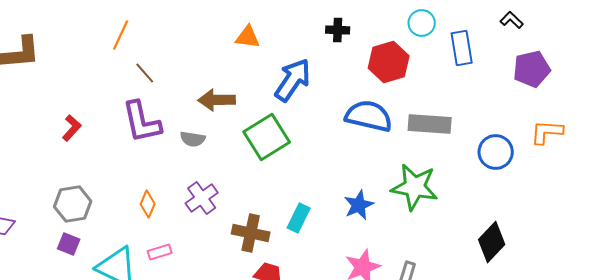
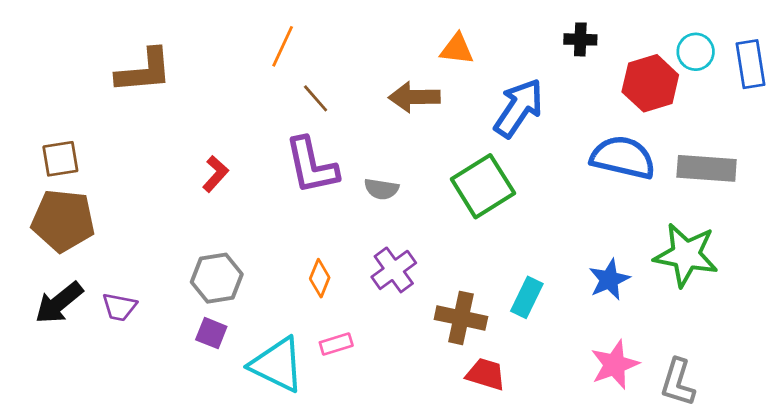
cyan circle: (422, 23) -> (696, 52), moved
brown arrow: (217, 100) -> (414, 97), moved

